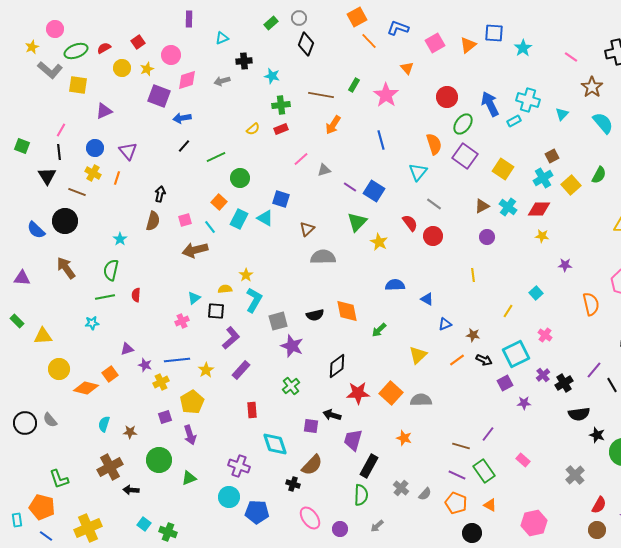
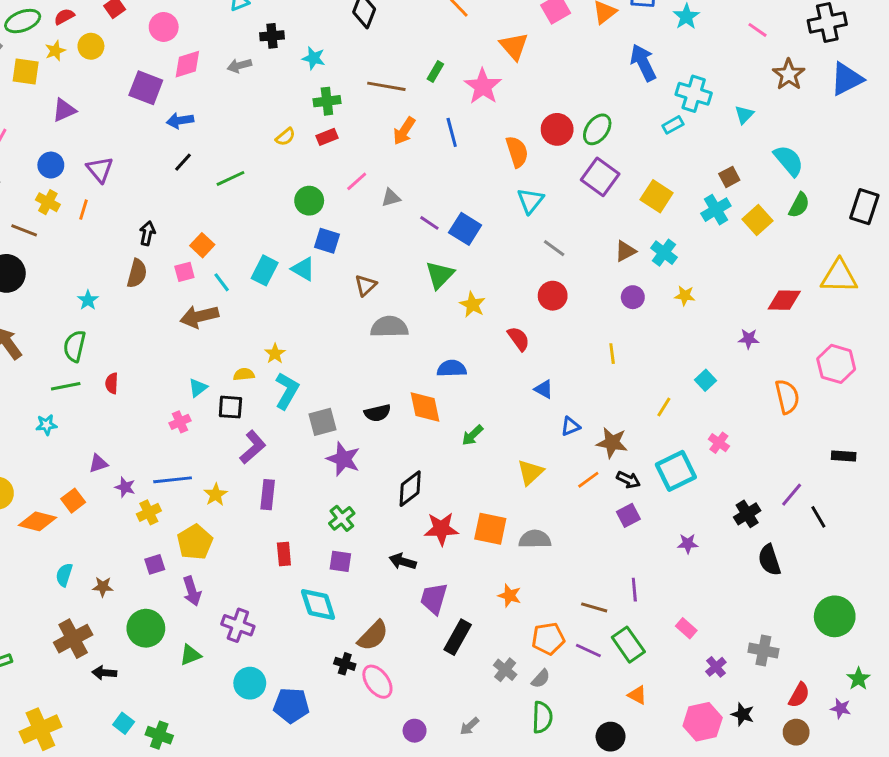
orange triangle: (407, 68) -> (514, 46), size x1.5
yellow star: (147, 69) -> (55, 51), moved
red circle: (447, 97) -> (557, 129), moved
blue arrow: (490, 104) -> (643, 63), moved
cyan semicircle: (603, 123) -> (789, 161), moved
blue line: (381, 140) -> (452, 132), moved
orange semicircle: (434, 144) -> (517, 152), moved
green circle: (240, 178) -> (309, 201), moved
orange square: (219, 202) -> (202, 245), moved
red diamond: (539, 209) -> (784, 300), moved
red semicircle: (410, 223) -> (518, 339), moved
yellow star: (542, 236) -> (685, 296), moved
blue semicircle: (395, 285) -> (452, 368), moved
brown star: (473, 335) -> (612, 443), size x1.5
purple rectangle: (241, 370) -> (268, 495), turned -36
purple cross: (543, 375) -> (716, 667), moved
purple square: (505, 383) -> (628, 515), moved
orange square: (391, 393) -> (490, 529), turned -30
black semicircle: (579, 414) -> (769, 560), turned 80
purple square: (311, 426) -> (340, 561), moved
purple line: (488, 434) -> (634, 590), turned -42
black star: (597, 435) -> (743, 714), moved
purple cross: (239, 466) -> (238, 625), moved
gray cross: (575, 475) -> (763, 650), turned -36
green semicircle: (361, 495) -> (542, 717), moved
orange pentagon: (456, 503) -> (548, 639), moved, turned -30
pink ellipse: (310, 518) -> (377, 682), moved

